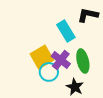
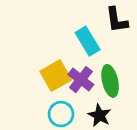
black L-shape: (88, 15) -> (117, 20), turned -110
cyan circle: (49, 72) -> (61, 114), moved

